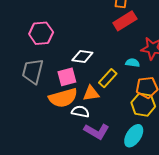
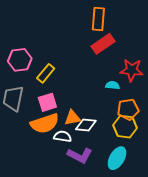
white diamond: (82, 57) -> (86, 125), moved
yellow rectangle: (108, 78) -> (46, 73), moved

